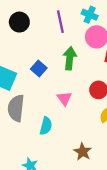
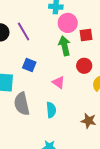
purple line: (60, 22) -> (24, 31), moved
green arrow: (70, 58) -> (65, 46), moved

